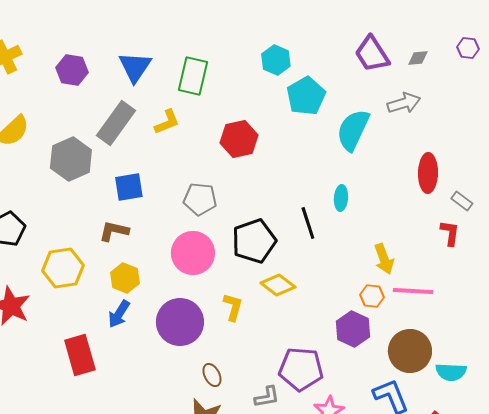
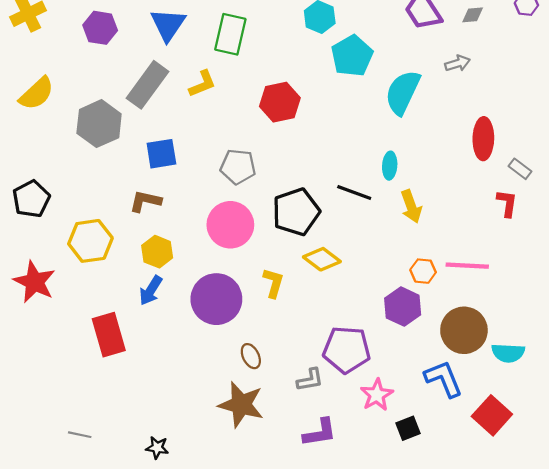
gray arrow: (404, 103) -> (458, 63), size x0.7
black line: (308, 223) -> (354, 192), turned -52
yellow arrow: (384, 259) -> (411, 206), moved

